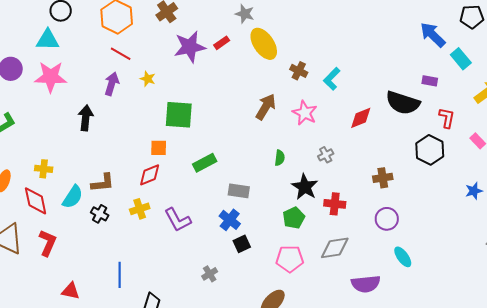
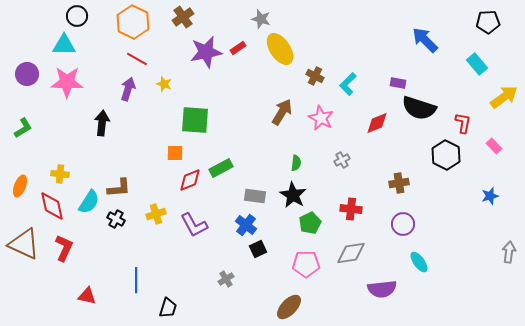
blue arrow: (433, 35) -> (425, 40), moved
purple rectangle: (430, 81) -> (398, 83), moved
red diamond: (150, 175) -> (190, 180), moved
black star: (305, 187) -> (293, 195), moved

